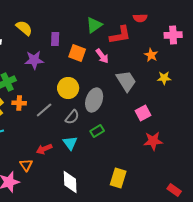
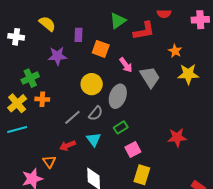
pink cross: (173, 35) -> (200, 20), moved
pink arrow: (102, 56) -> (126, 65), moved
yellow star: (164, 78) -> (188, 74), size x1.5
gray line: (44, 110) -> (72, 117), moved
pink square: (143, 113) -> (133, 150), moved

